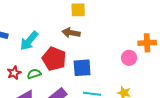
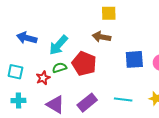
blue square: (82, 68) -> (134, 59), moved
green semicircle: (34, 74) -> (59, 68), moved

